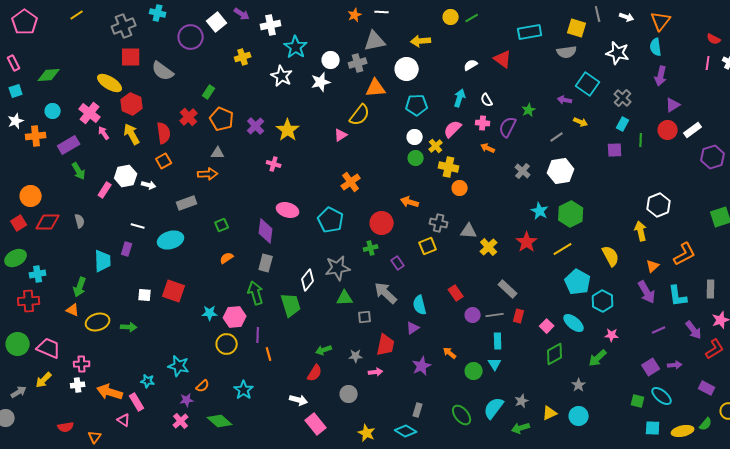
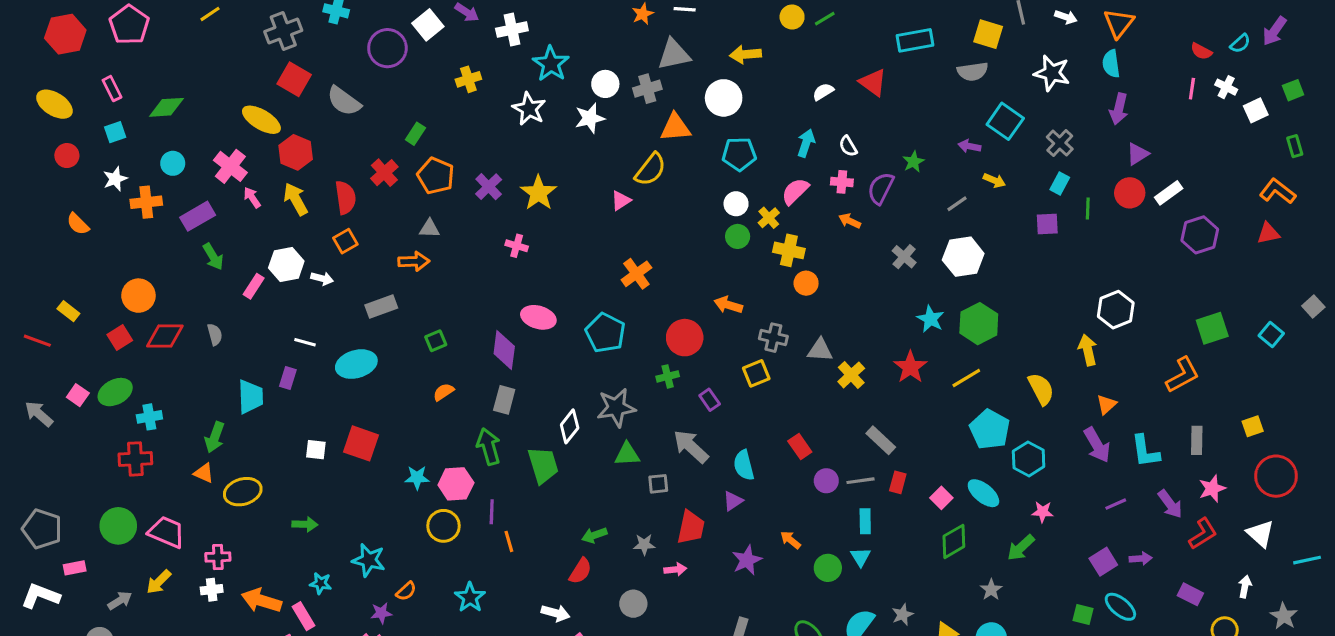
red square: (131, 57) -> (294, 79), turned 30
orange L-shape: (685, 254) -> (1183, 375), moved
green arrow: (129, 327) -> (305, 524), moved

